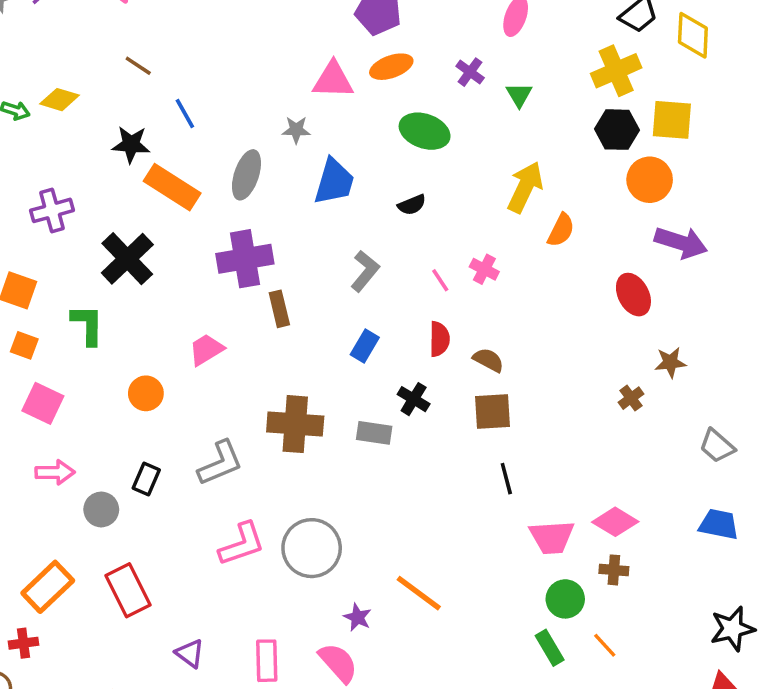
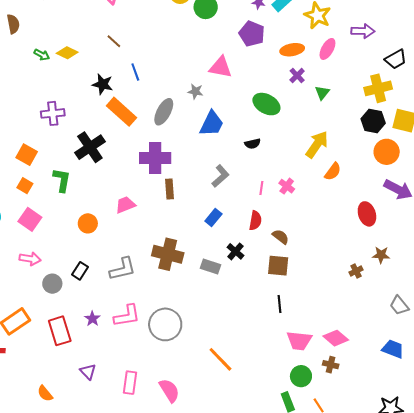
orange ellipse: (391, 67) -> (292, 50), moved
pink line: (440, 280) -> (261, 188), turned 32
purple star: (357, 617) -> (92, 319), moved

